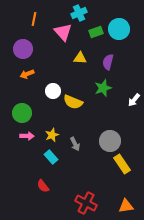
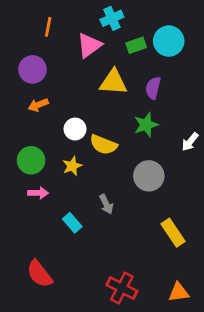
pink triangle: (63, 32) -> (89, 45), turned 36
yellow triangle: (80, 58) -> (113, 82), size x1.5
yellow star: (52, 135) -> (72, 166), moved
gray circle: (110, 141) -> (149, 176), moved
red semicircle: (43, 186) -> (40, 274), moved, size x1.5

